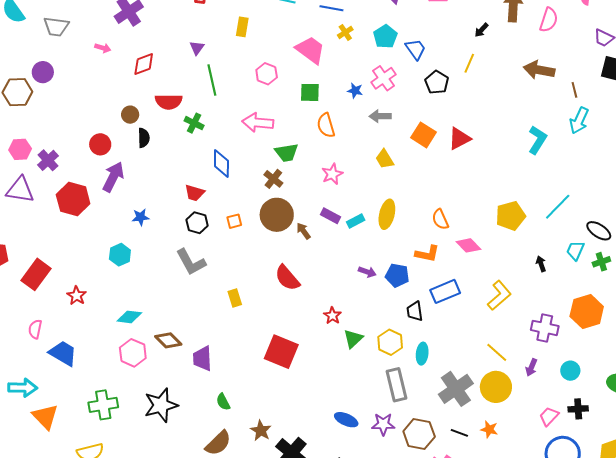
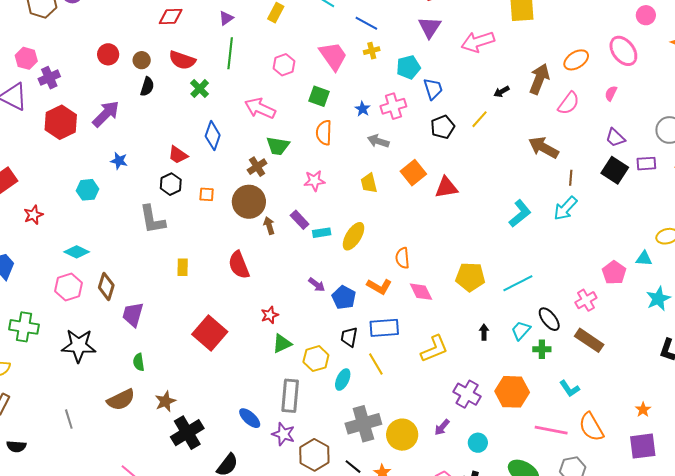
red circle: (100, 144) -> (108, 54), moved
brown diamond: (168, 340) -> (106, 286), turned 44
yellow line: (497, 352) -> (376, 364), moved
gray rectangle: (397, 385) -> (290, 396), moved

